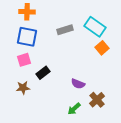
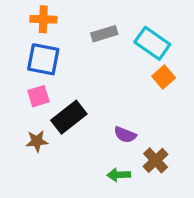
gray rectangle: (65, 30) -> (104, 34), moved
black rectangle: (43, 73) -> (69, 117), size x1.5
green arrow: (74, 109) -> (119, 175), turned 40

